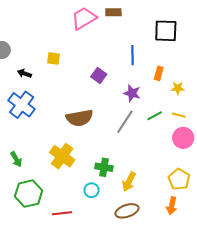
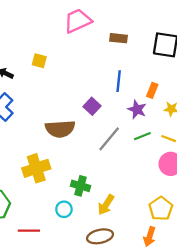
brown rectangle: (113, 12) -> (119, 38), moved
blue line: (132, 55) -> (119, 81), moved
purple square: (99, 75) -> (92, 106), moved
purple star: (132, 93) -> (137, 109), moved
yellow cross: (62, 156) -> (36, 168), turned 30

